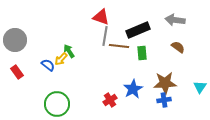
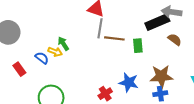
black rectangle: (138, 30) -> (157, 22), moved
yellow arrow: (61, 59) -> (55, 52), turned -112
red rectangle: (17, 72) -> (19, 69), moved
blue star: (133, 89) -> (129, 82), turned -30

